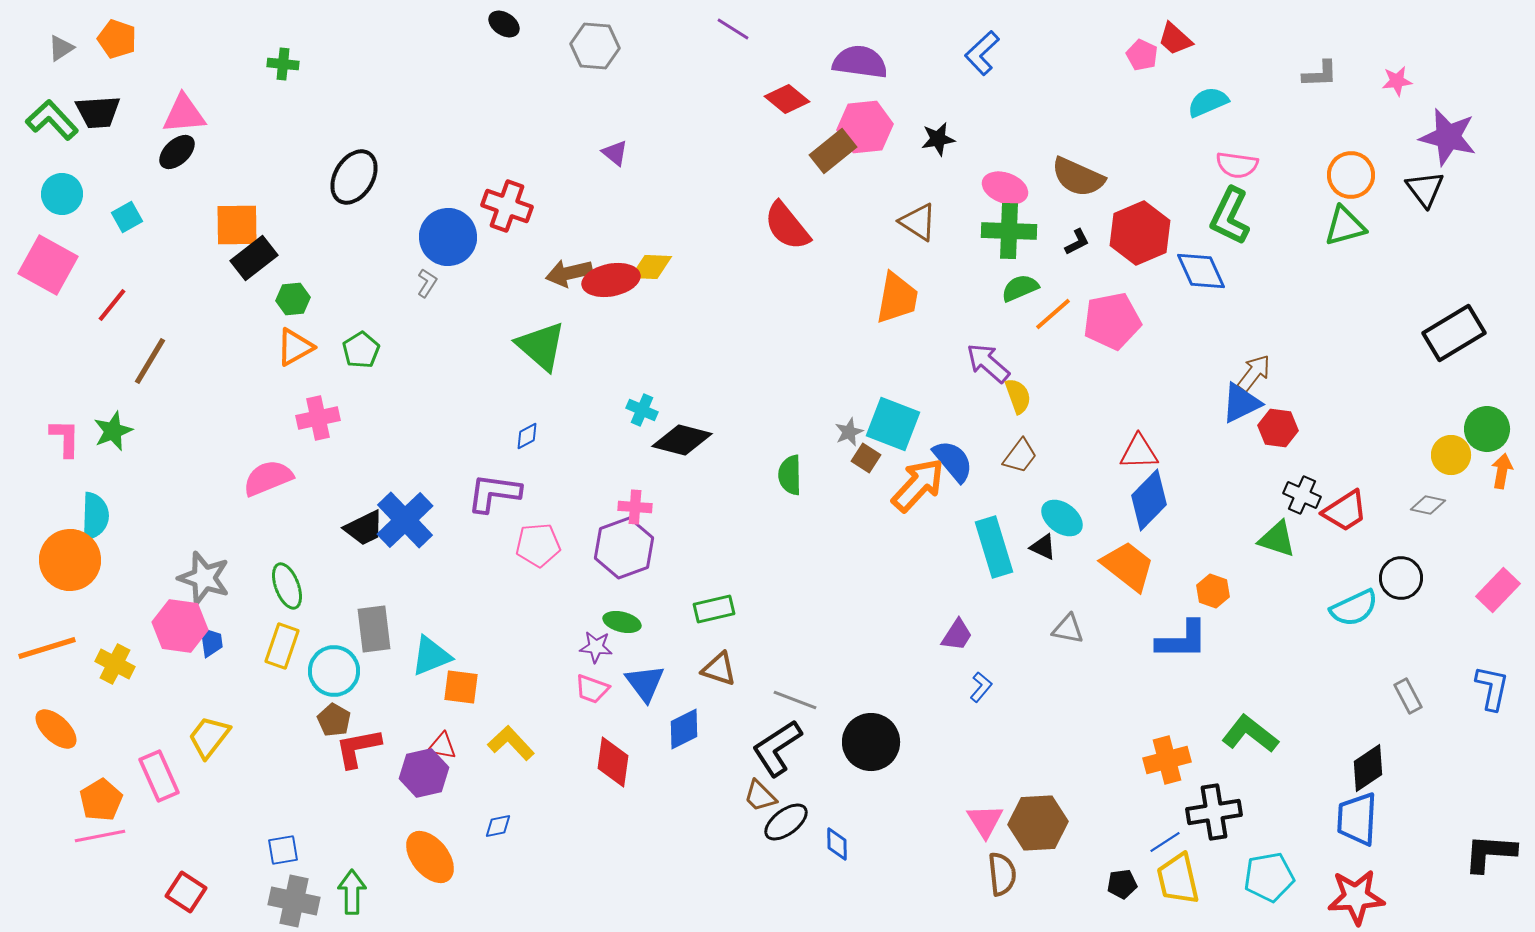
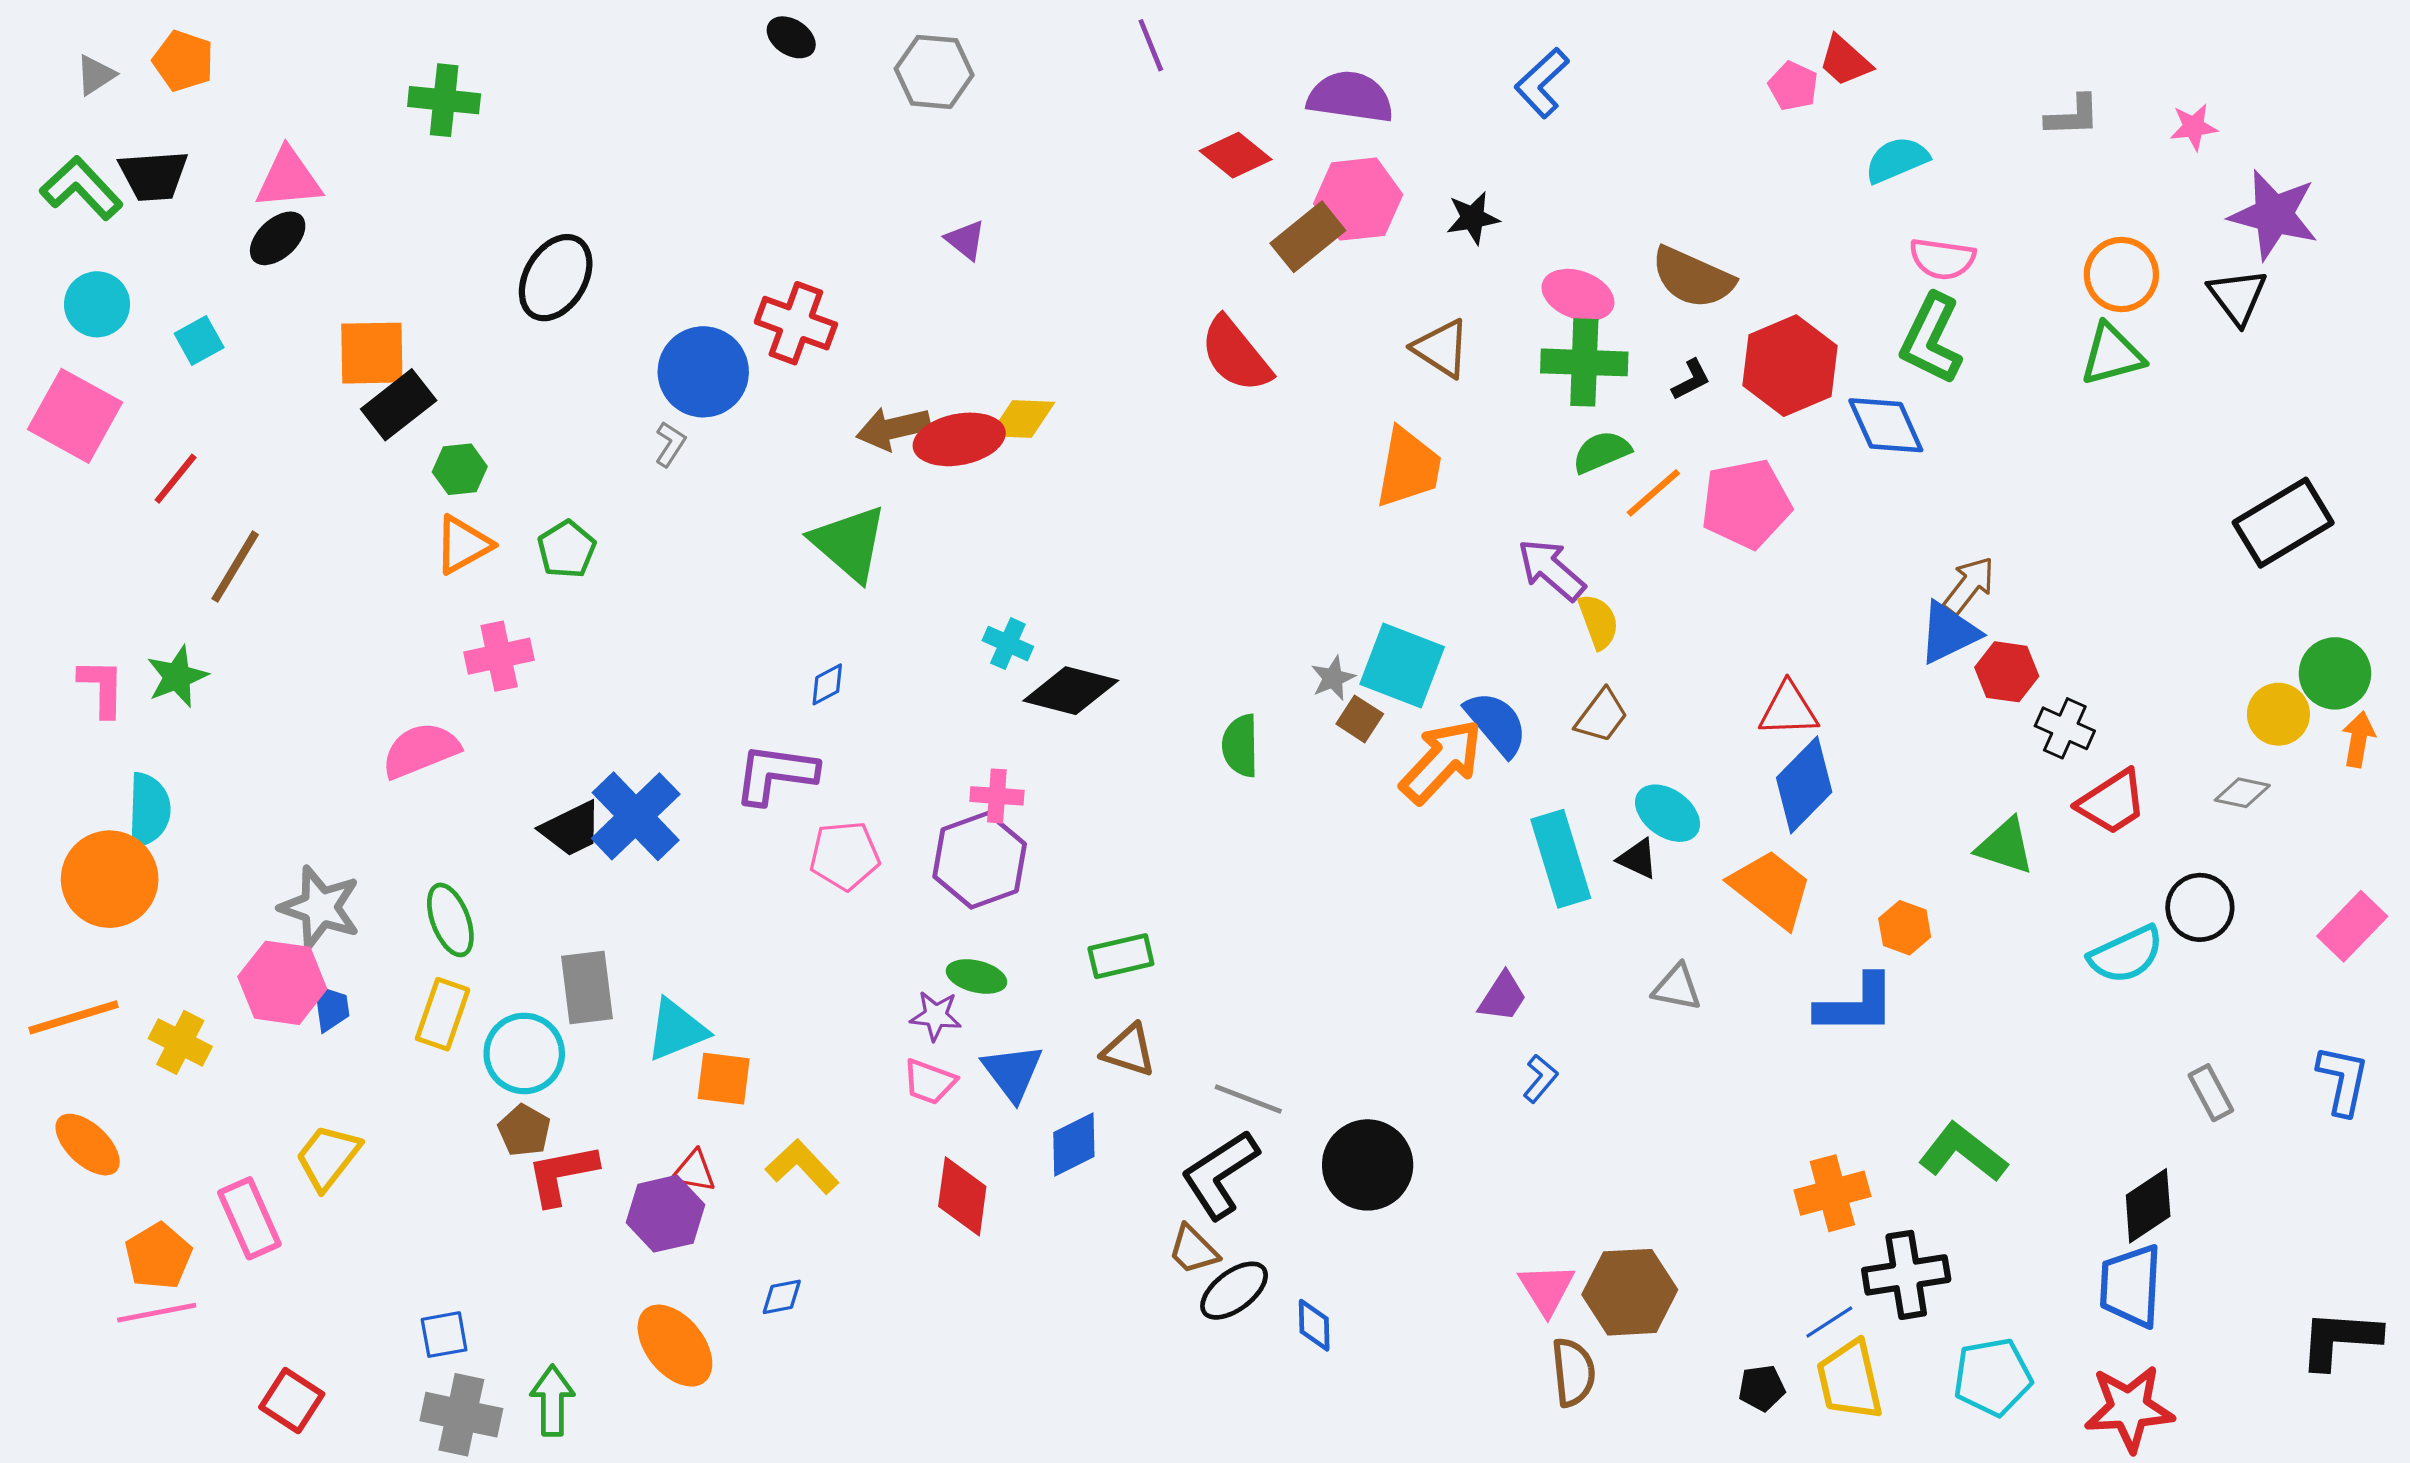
purple line: (733, 29) -> (1151, 45), turned 36
green cross: (283, 64) -> (444, 100), size x1.4
black cross: (1302, 495) -> (2065, 728), moved

